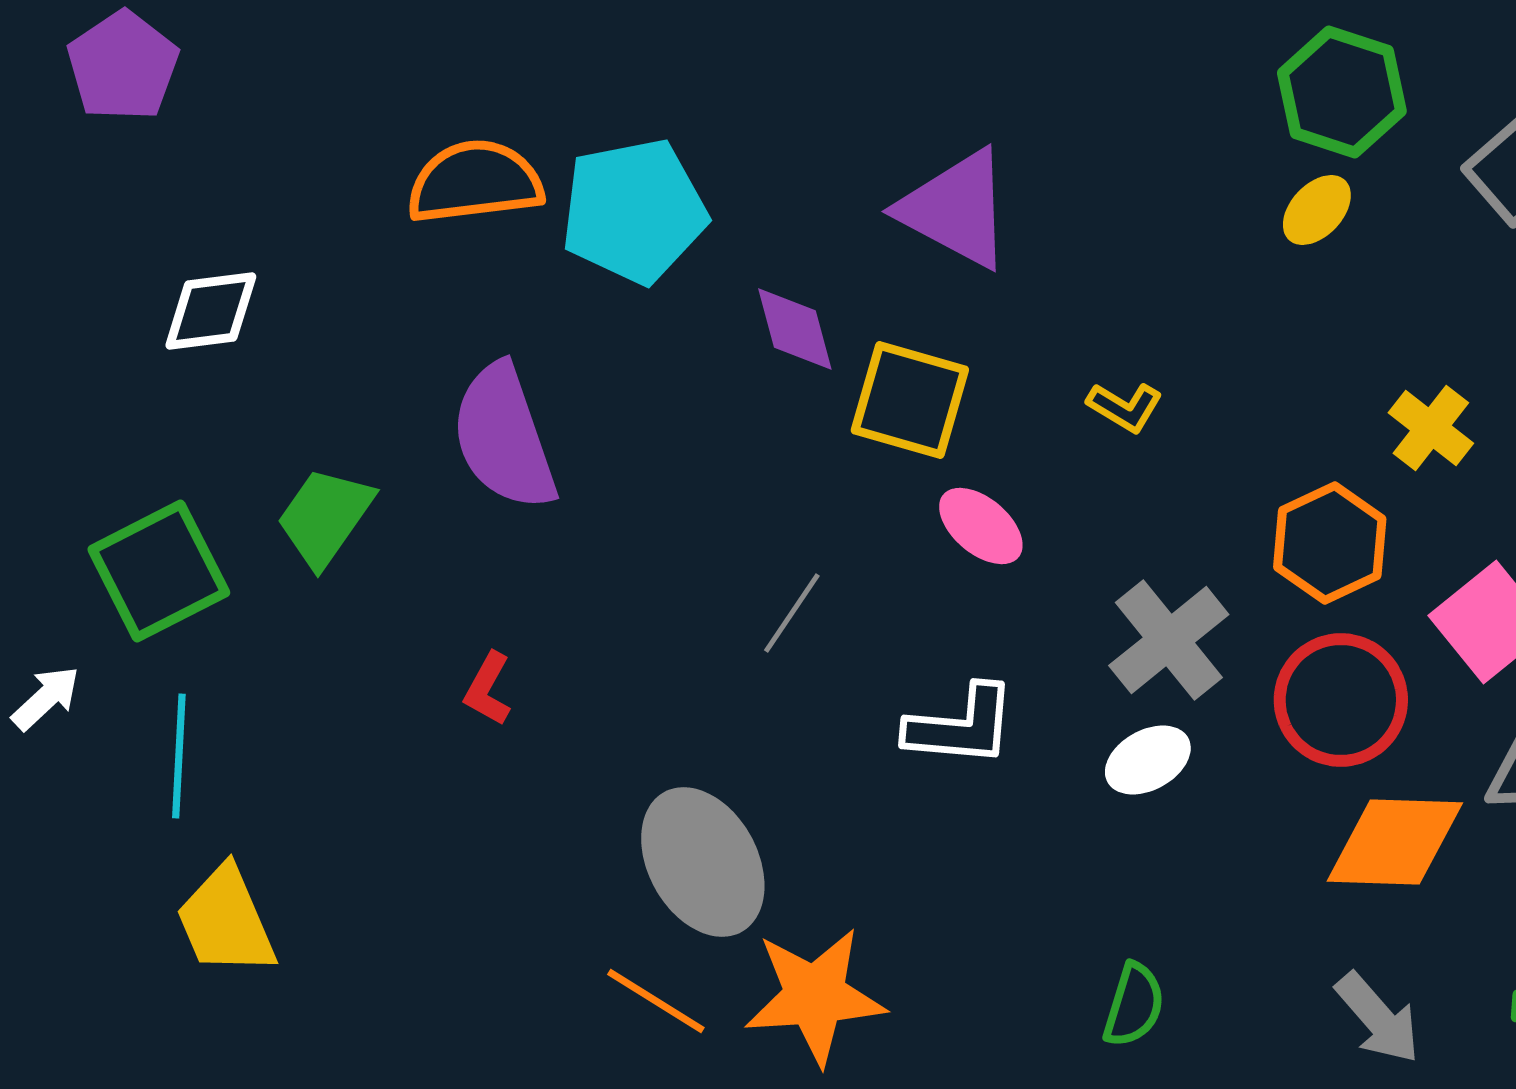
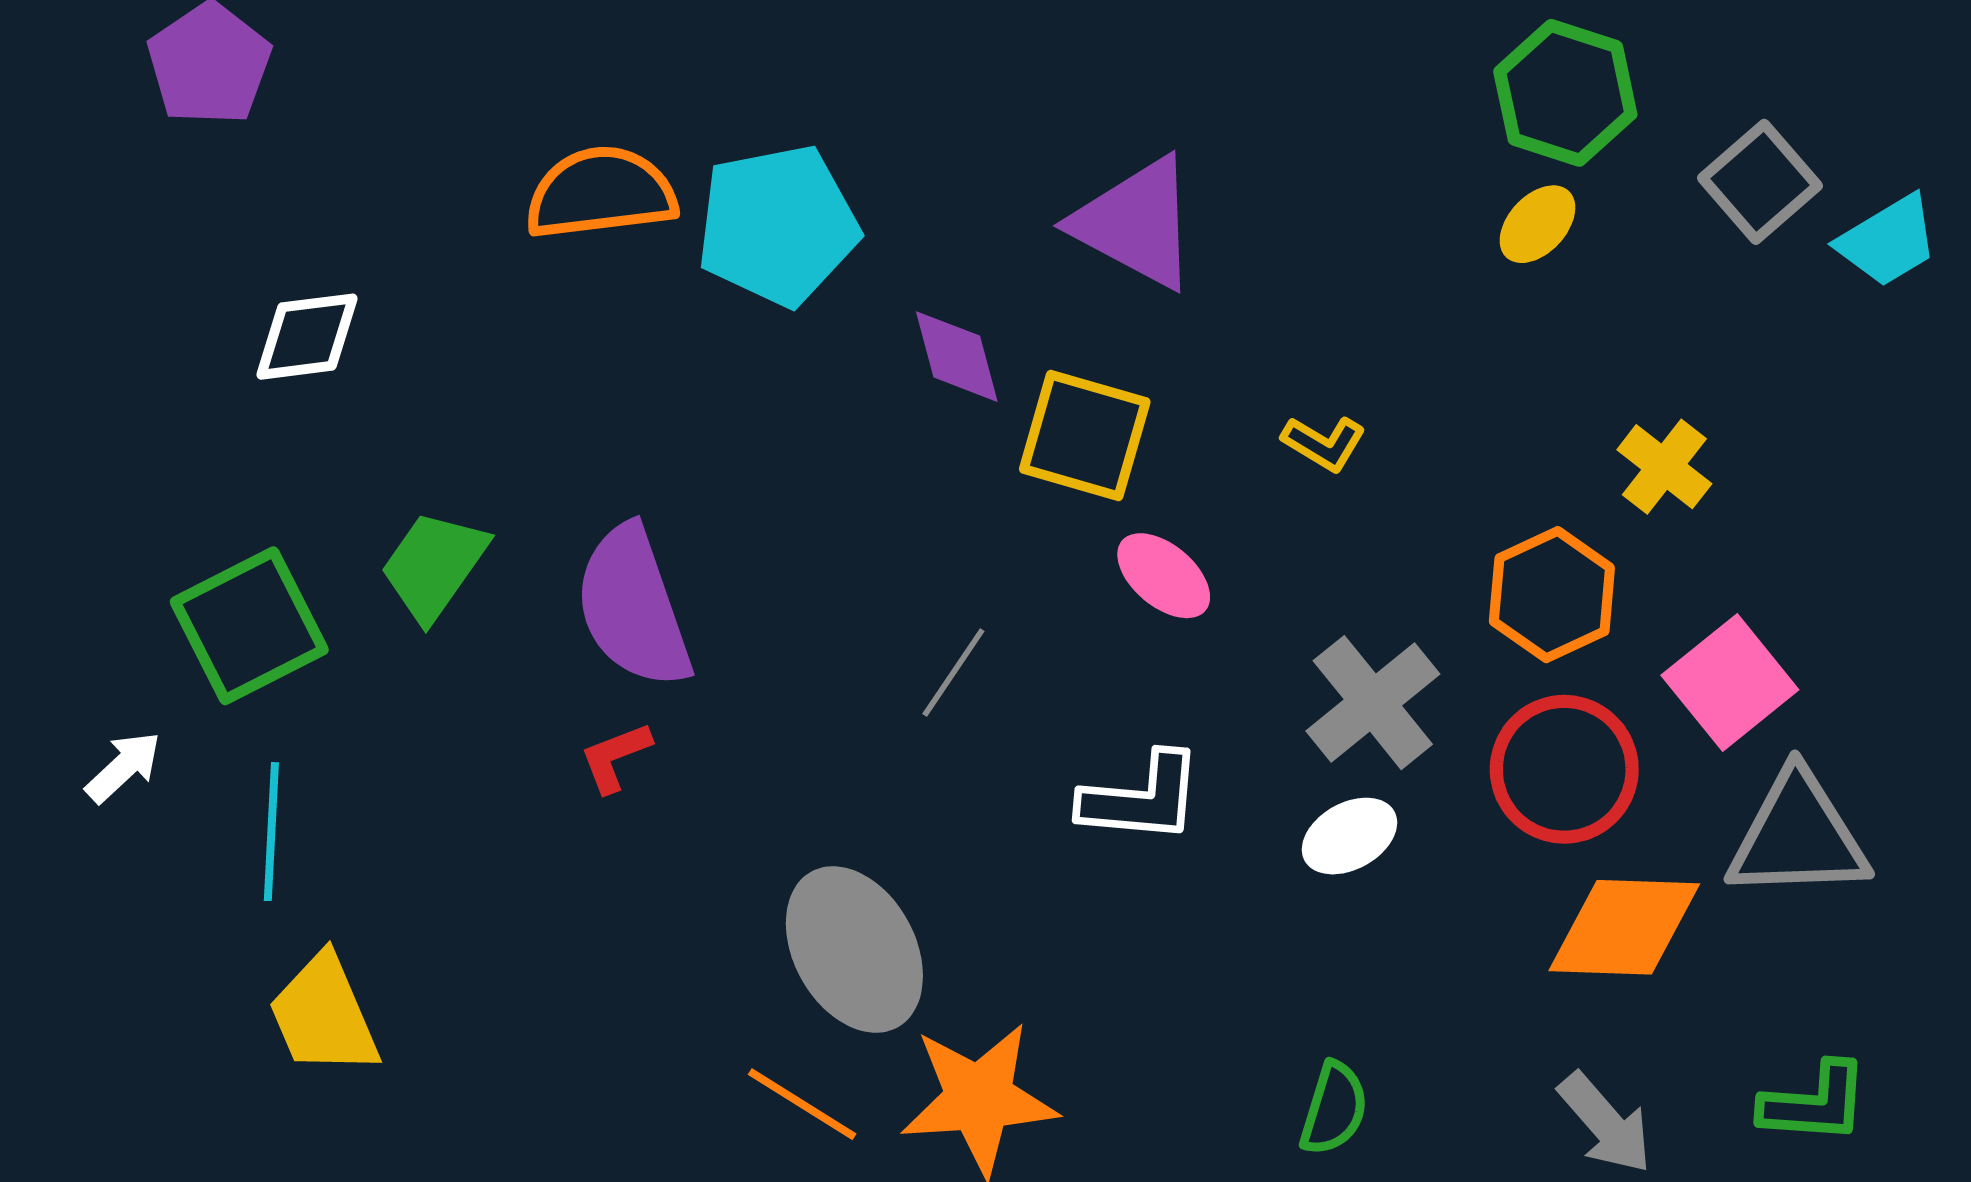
purple semicircle: (504, 437) -> (633, 607), moved
red L-shape: (488, 689) -> (615, 757), turned 40

